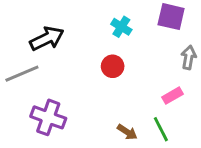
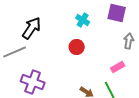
black arrow: (47, 38) -> (32, 28), turned -30

